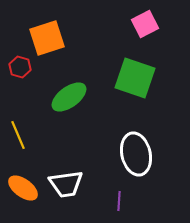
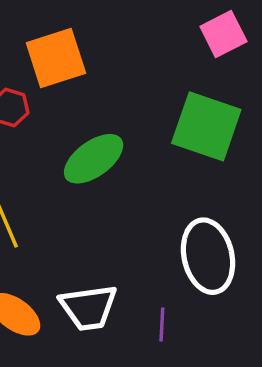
purple line: (119, 201) -> (162, 325), moved

